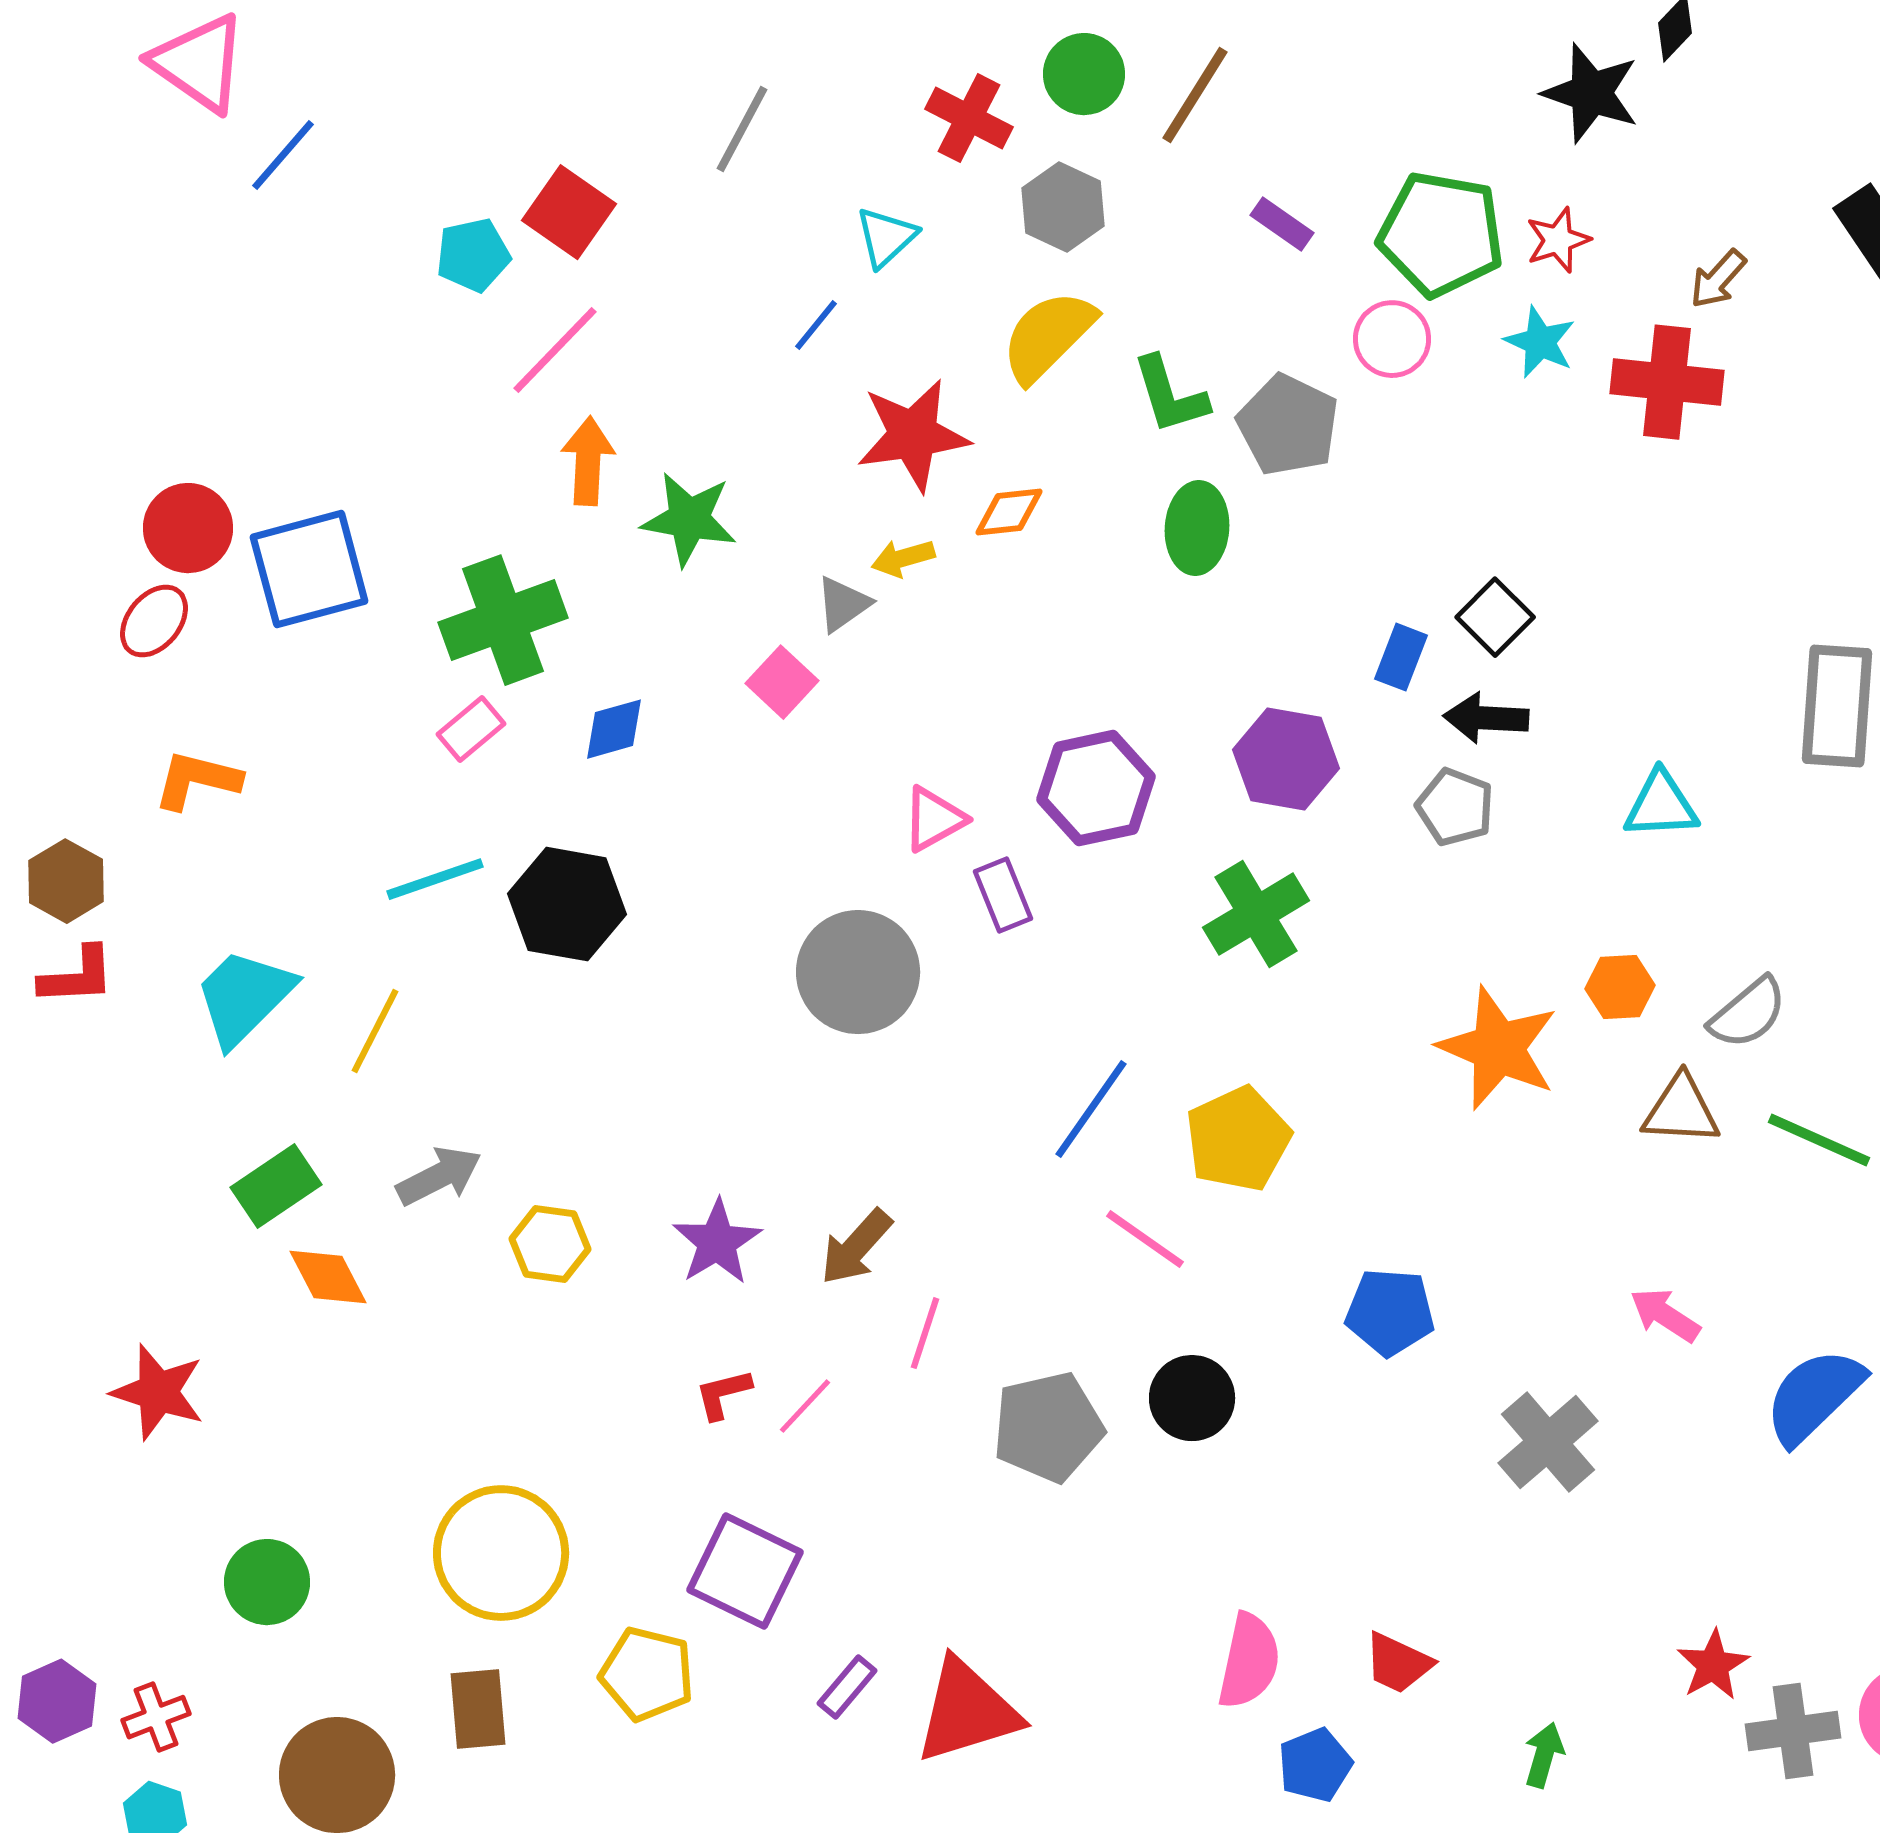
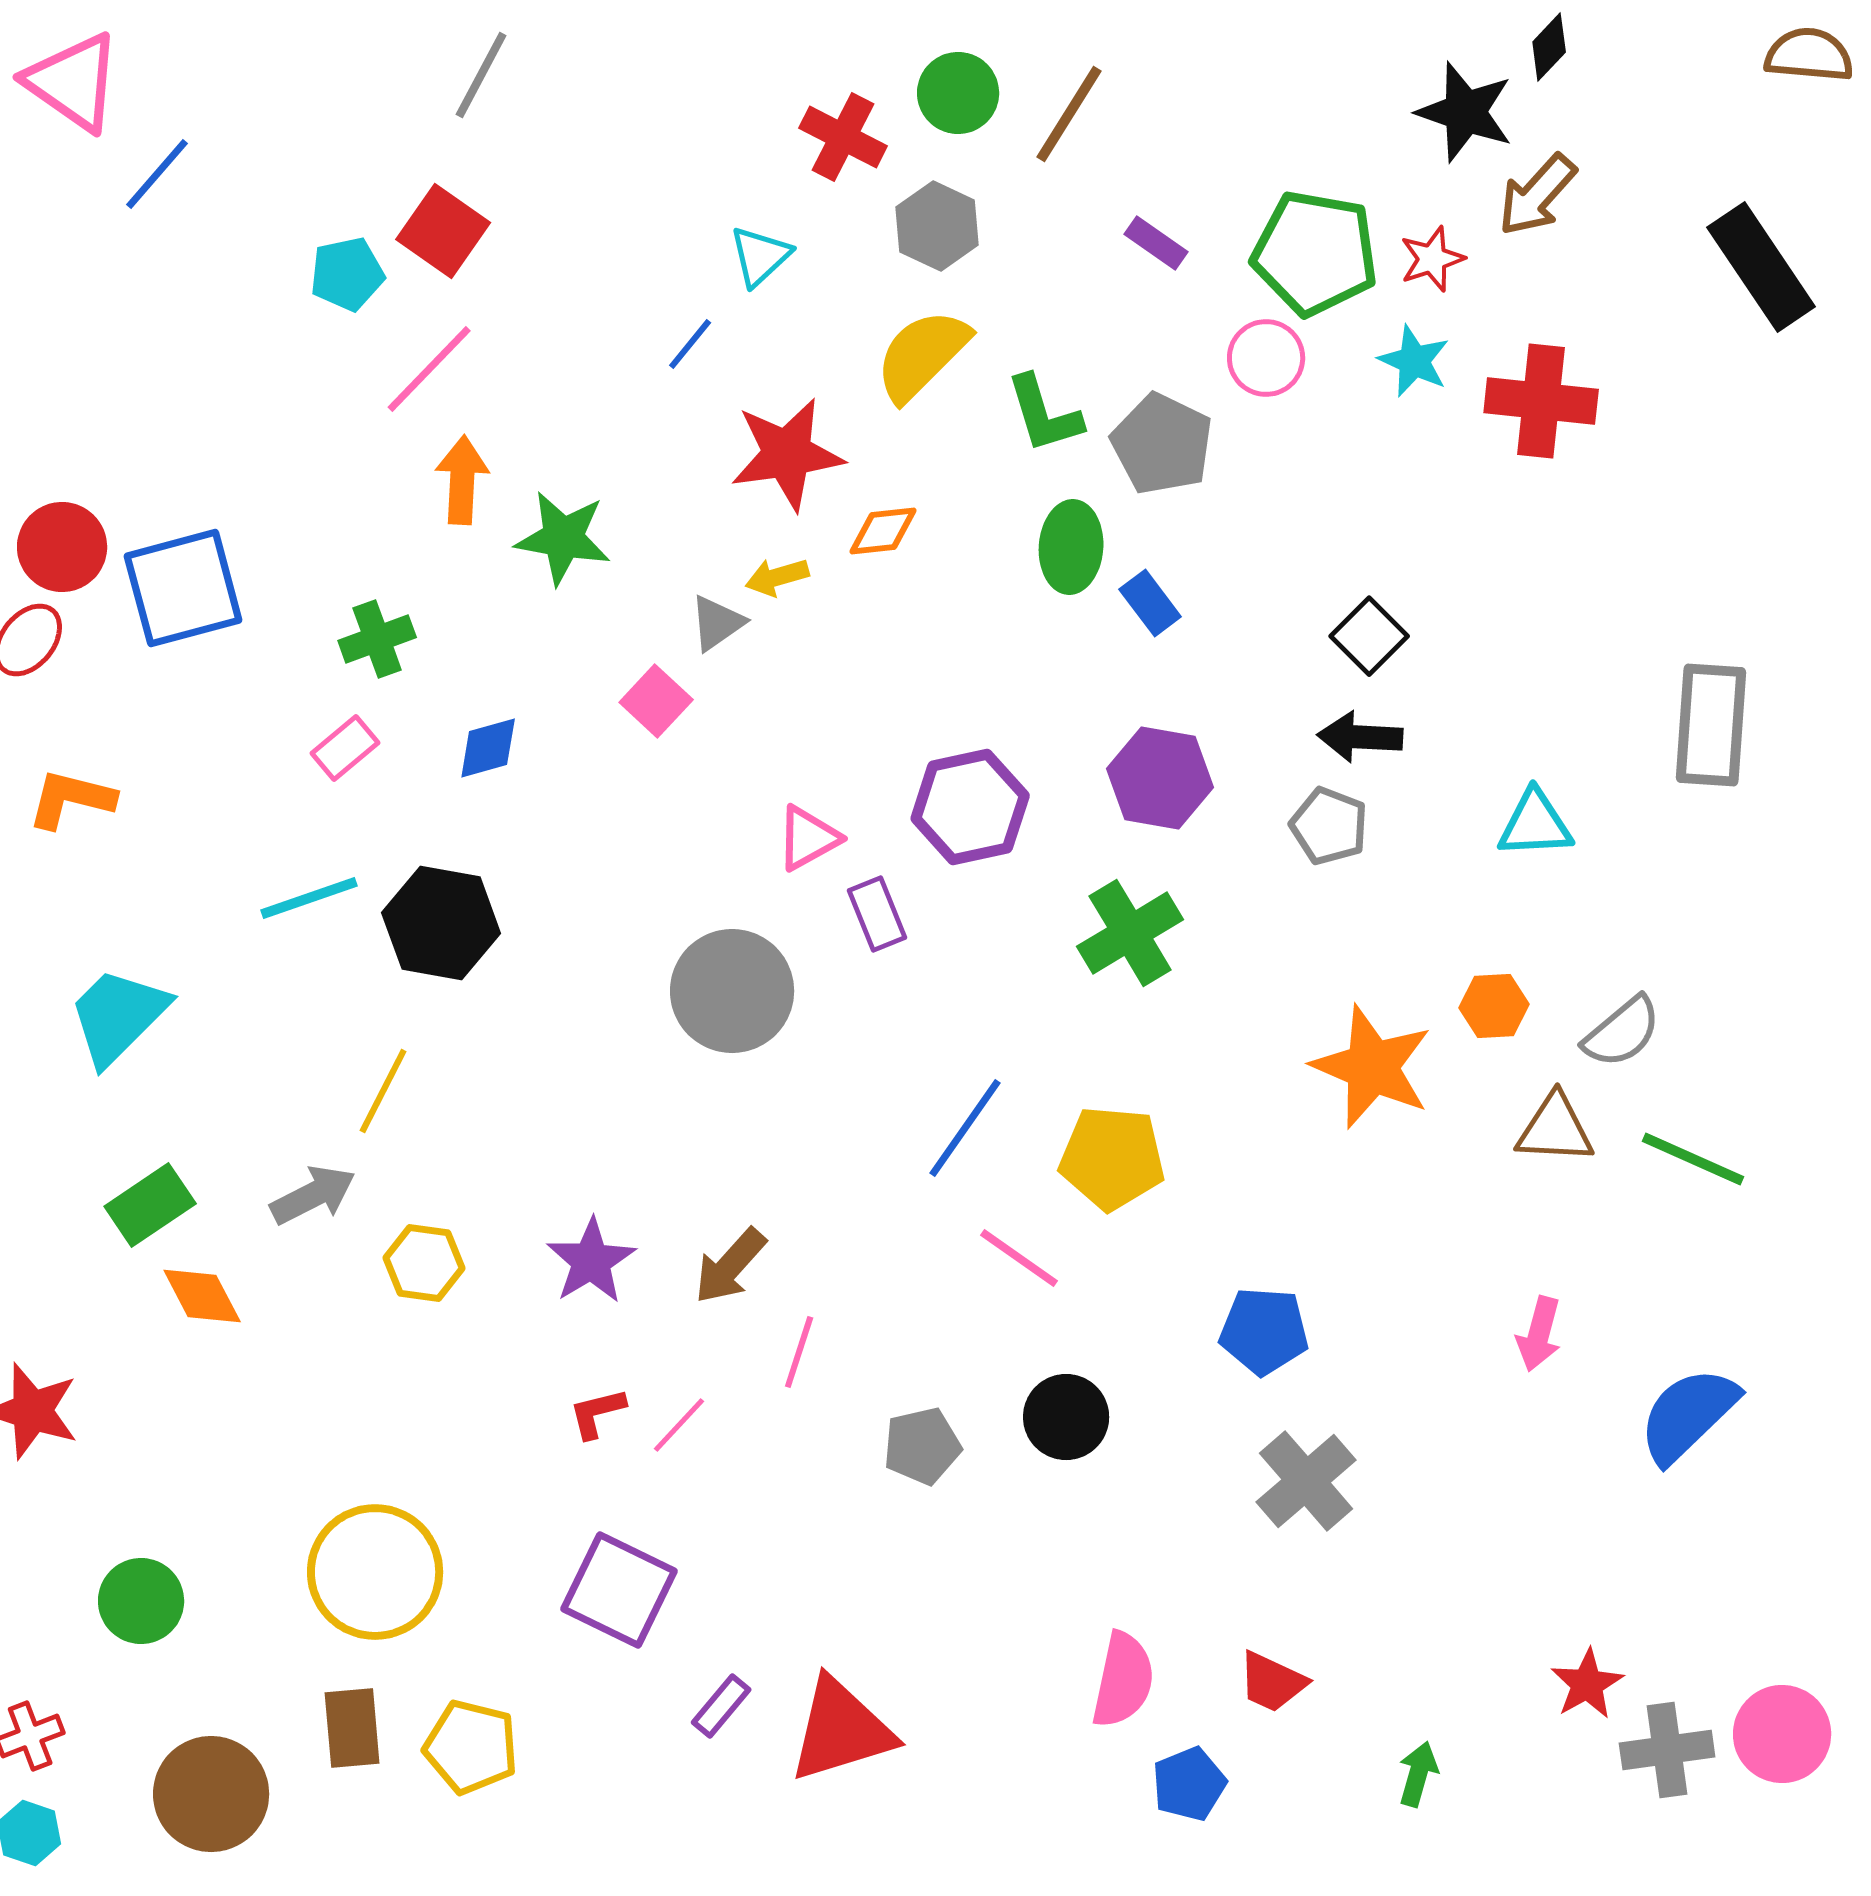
gray line: (742, 129) -> (481, 75), moved
brown arrow: (1718, 279) -> (1537, 195), moved, size x1.4
green cross: (503, 620) -> (377, 639), size x0.6
blue rectangle: (1401, 657) -> (1150, 603), moved, turned -58
yellow line: (375, 1031) -> (383, 1091), moved
yellow pentagon: (1238, 1139) -> (1112, 1158), turned 30
pink arrow: (1665, 1315) -> (1539, 1334), turned -108
gray pentagon: (1048, 1427) -> (922, 1446), size x0.7
gray cross: (1548, 1442) -> (1306, 1481), moved
yellow pentagon: (647, 1674) -> (471, 1747), moved

